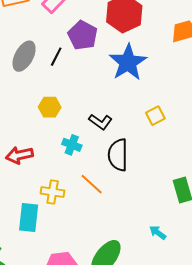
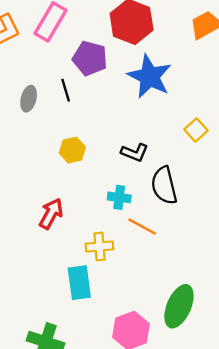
gray ellipse: (24, 56) -> (29, 99), size x0.7
black line: (56, 57) -> (66, 90), turned -30
cyan cross: (72, 145) -> (119, 197), moved
red arrow: (19, 155) -> (51, 214), turned 144

